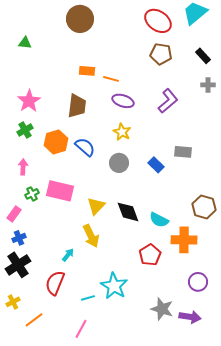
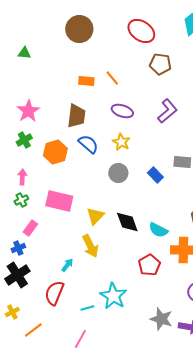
red ellipse: (158, 21) -> (141, 31), moved
orange line: (111, 79) -> (112, 78), moved, turned 35
blue semicircle: (85, 147) -> (88, 144), moved
green cross: (32, 194) -> (21, 200), moved
pink rectangle: (14, 214) -> (30, 228), moved

